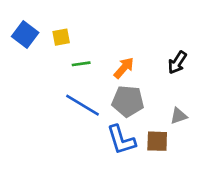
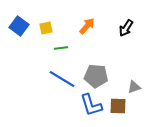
black arrow: (177, 62) -> (126, 28), moved
orange arrow: (124, 68) -> (87, 26), moved

